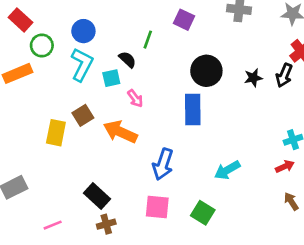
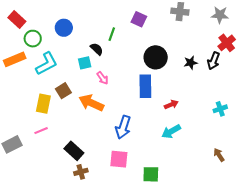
cyan L-shape: (82, 65) -> (47, 64), moved, turned 35
red arrow: (285, 166) -> (171, 104), moved
green square: (203, 213) -> (151, 174), moved, turned -30
pink line: (53, 225) -> (41, 131), moved

